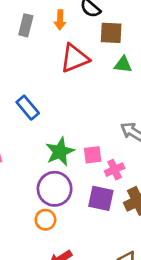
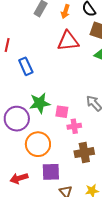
purple circle: (55, 189) -> (17, 119), moved
purple square: (101, 198) -> (51, 172), moved, turned -30
orange circle: (45, 220) -> (38, 144), moved, size x1.6

